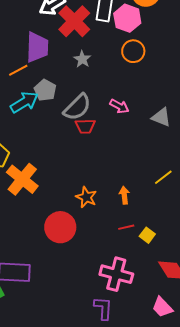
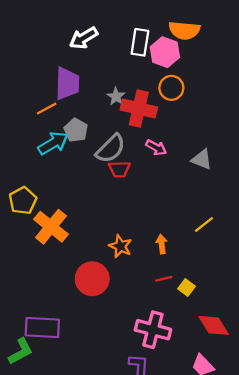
red cross: (74, 21) -> (139, 108), moved, turned -32

